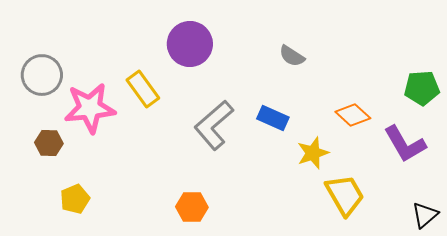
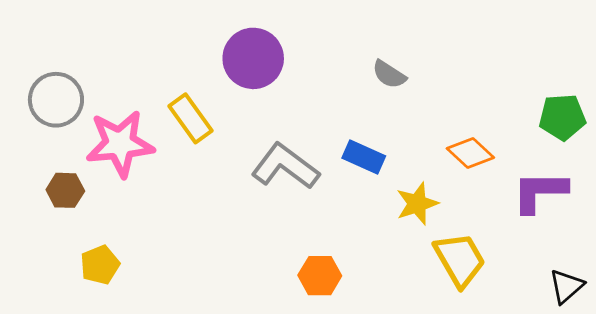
gray L-shape: (214, 125) -> (285, 166), turned 78
purple L-shape: (405, 144) -> (540, 192), turned 120
orange hexagon: (192, 207) -> (320, 276), moved

